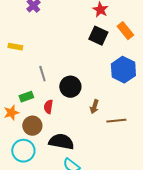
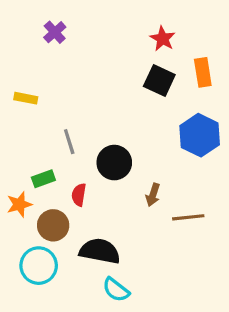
orange rectangle: (125, 31) -> (203, 72), turned 30

